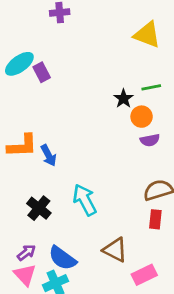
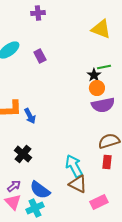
purple rectangle: (42, 72) -> (40, 56), moved
black star: (123, 99) -> (94, 75), moved
purple semicircle: (150, 140) -> (103, 105), size x1.6
cyan arrow: (85, 200) -> (74, 166), moved

